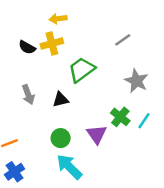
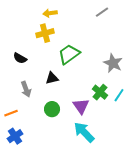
gray line: (123, 40) -> (102, 12), moved
black semicircle: (27, 47) -> (20, 58), moved
gray arrow: (28, 95) -> (26, 89), moved
cyan arrow: (69, 167) -> (84, 132), moved

